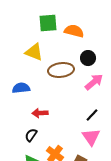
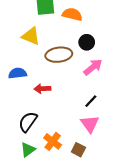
red arrow: (40, 113) -> (42, 89), moved
black semicircle: (31, 135) -> (28, 122), size x1.5

